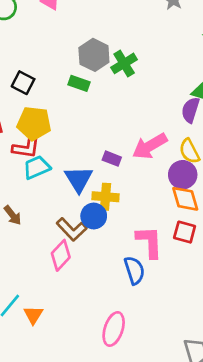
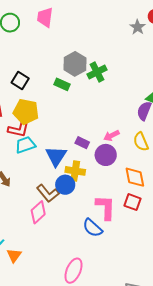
pink arrow: (150, 146) -> (111, 136), size x0.6
purple circle: (183, 175) -> (106, 155), moved
blue semicircle: (134, 270) -> (93, 228), turned 145

